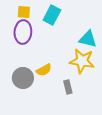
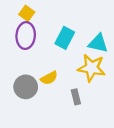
yellow square: (24, 12) -> (27, 13), turned 32
cyan rectangle: (52, 15) -> (65, 38), moved

